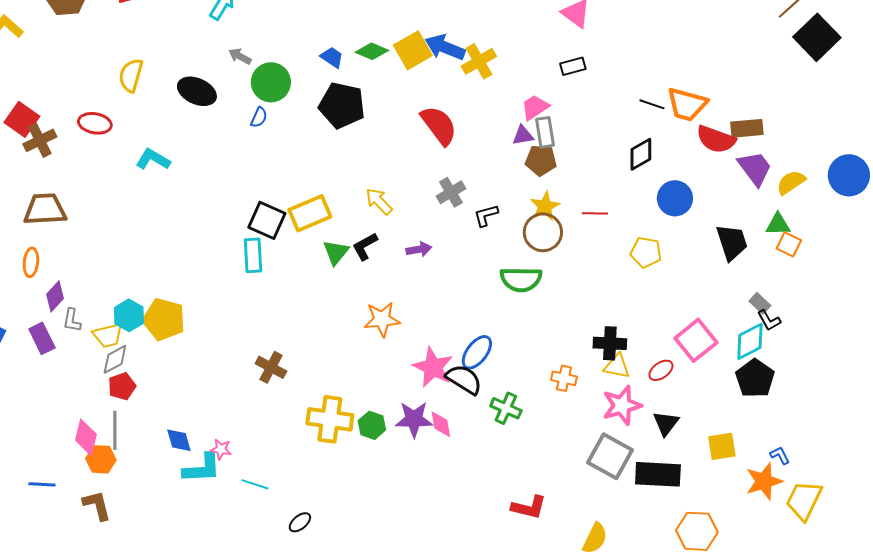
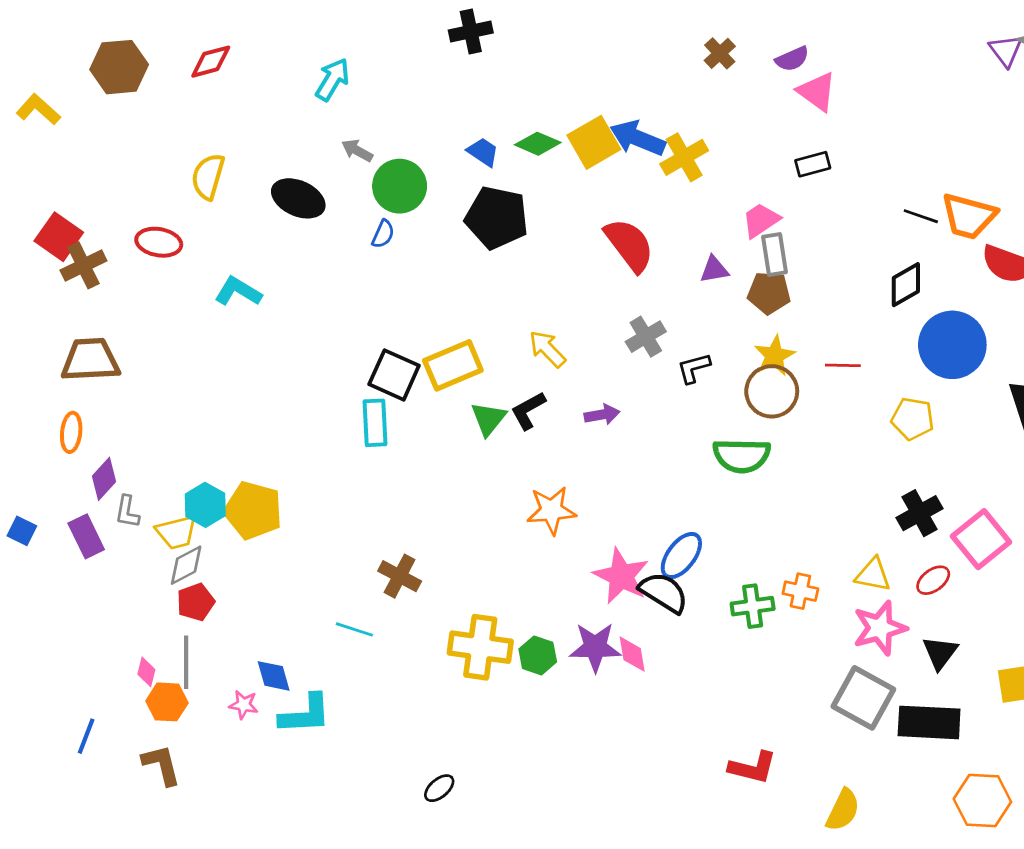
purple triangle: (523, 135) -> (714, 270), moved
blue circle: (675, 198) -> (952, 345), size x1.4
black cross: (610, 343) -> (919, 513), moved, turned -32
green cross: (506, 408) -> (753, 606), moved, turned -32
pink diamond: (86, 437) -> (146, 672), size x0.6
pink star: (221, 449) -> (244, 705), moved
blue line: (42, 484) -> (86, 736), turned -72
cyan line: (255, 484) -> (354, 629), moved

